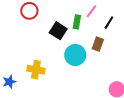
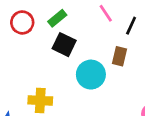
pink line: (91, 11) -> (106, 13), turned -64
green rectangle: (77, 22) -> (57, 18), moved, turned 48

